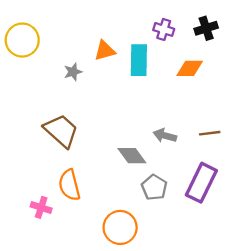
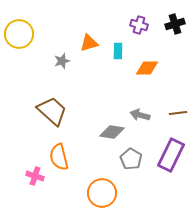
cyan rectangle: (139, 60) -> (118, 51), size x0.6
orange diamond: (190, 68) -> (147, 68), moved
gray diamond: (132, 156) -> (112, 132), turned -45

